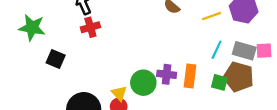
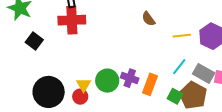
red cross: (90, 27) -> (72, 20), size x1.5

